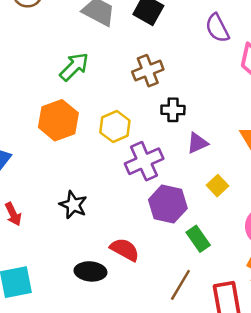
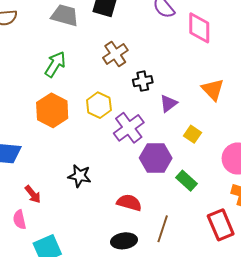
black ellipse: (90, 271) -> (124, 241), moved
brown line: (180, 285) -> (163, 229), moved

